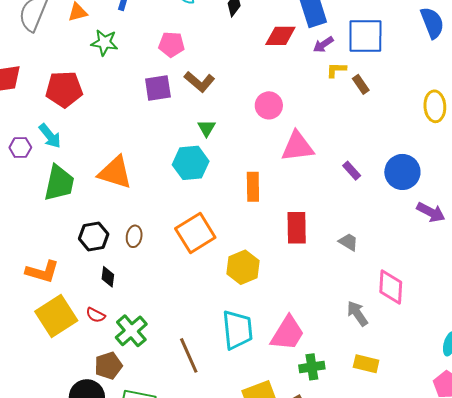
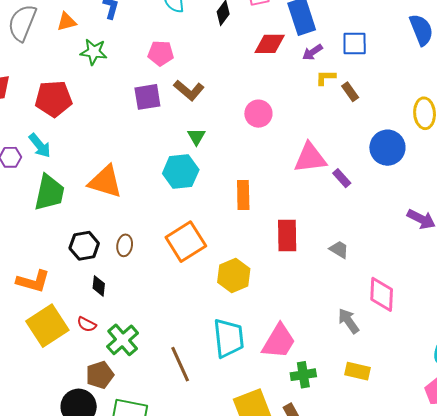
blue square: (365, 36) -> (355, 43), size x0.7
pink triangle: (297, 147) -> (310, 158), moved
blue circle: (402, 172) -> (387, 148), moved

